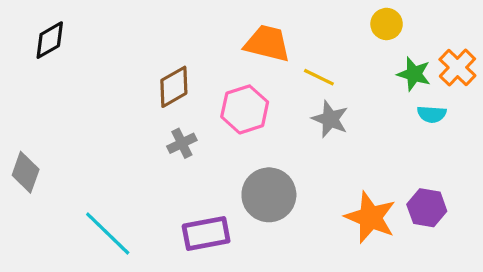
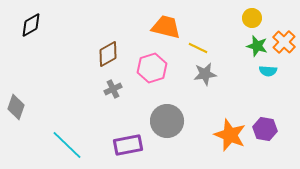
yellow circle: (387, 24) -> (252, 18), moved
gray star: (330, 119) -> (205, 74), turned -30

